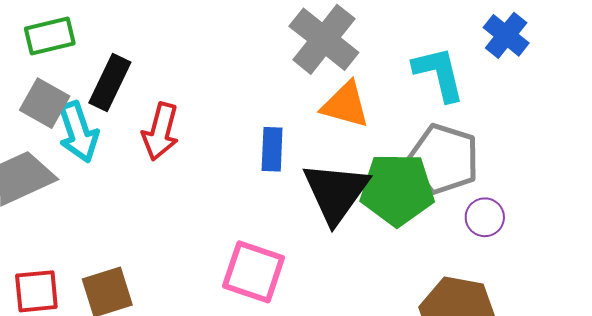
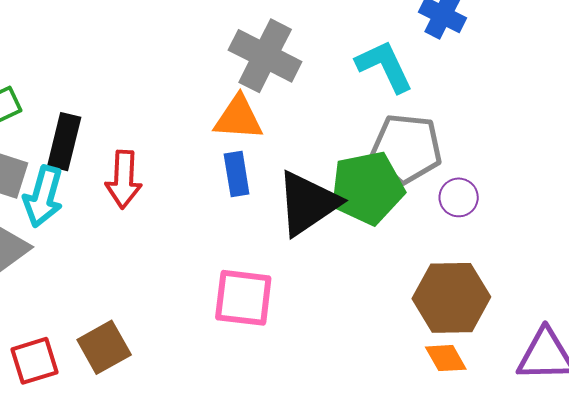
orange triangle: (345, 105) -> (238, 118), moved
cyan arrow: (78, 132) -> (43, 196), turned 46
black triangle: (336, 192) -> (308, 203), turned 32

